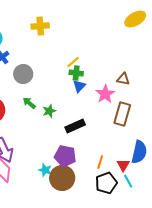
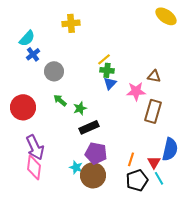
yellow ellipse: (135, 19) -> (166, 16), turned 65
pink star: (105, 94) -> (136, 91), turned 30
black rectangle: (75, 126) -> (89, 127), moved

